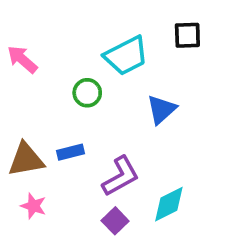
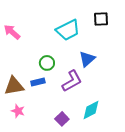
green circle: (87, 93) -> (47, 63), moved
purple L-shape: (121, 176) -> (72, 81), moved

